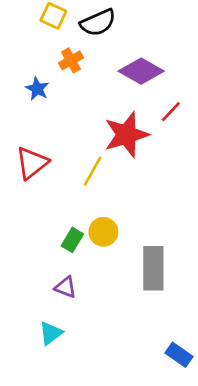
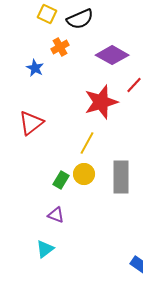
yellow line: (93, 171) -> (87, 143), moved
gray rectangle: (153, 268) -> (121, 177), moved

